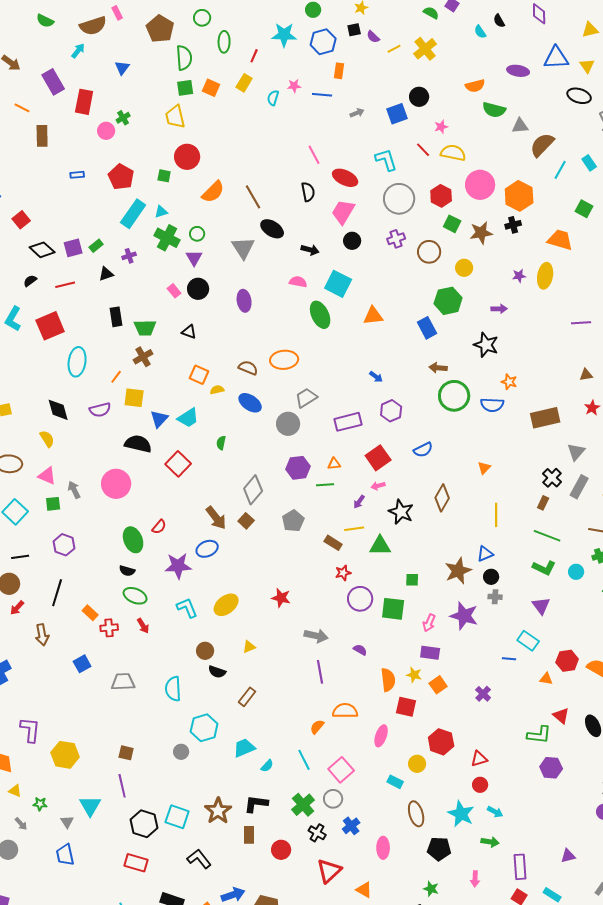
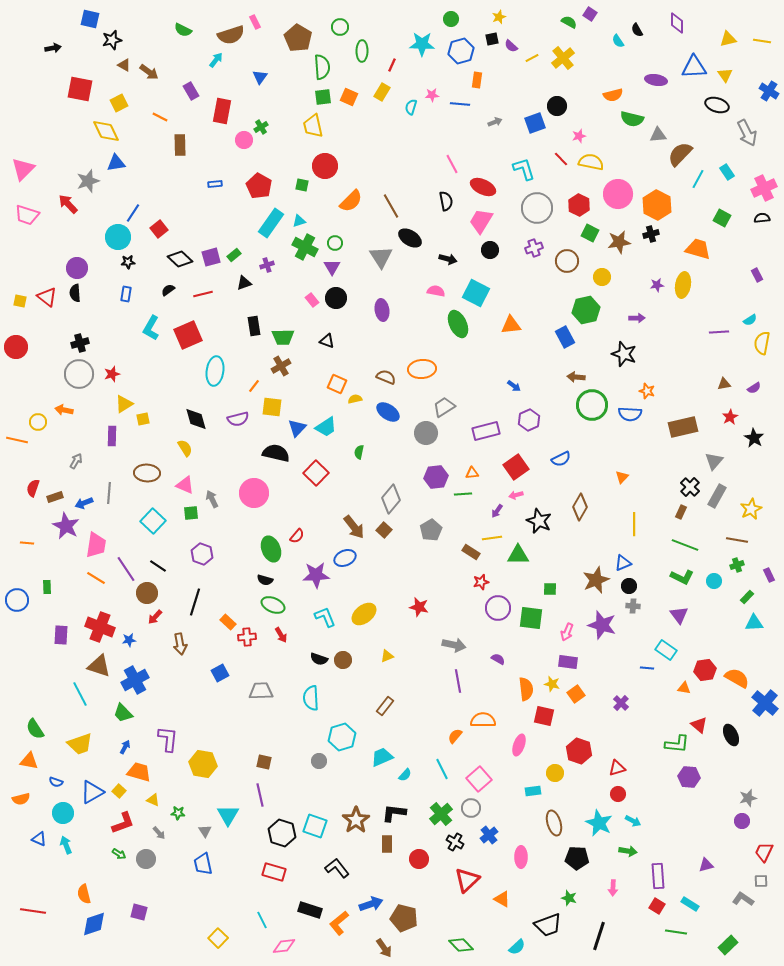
purple rectangle: (53, 82) -> (191, 91), size x0.7
black line: (20, 557) -> (158, 566), turned 42
black semicircle: (217, 672) -> (319, 659), moved
cyan rectangle: (395, 782) -> (533, 791), turned -35

